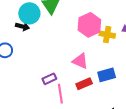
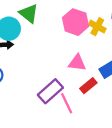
yellow cross: (107, 35) -> (97, 27), turned 35
purple rectangle: (49, 79) -> (50, 91), size x1.6

